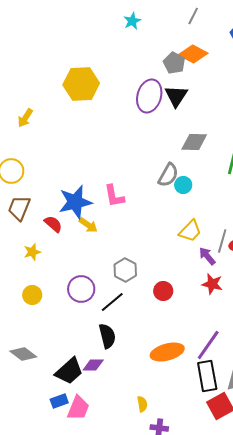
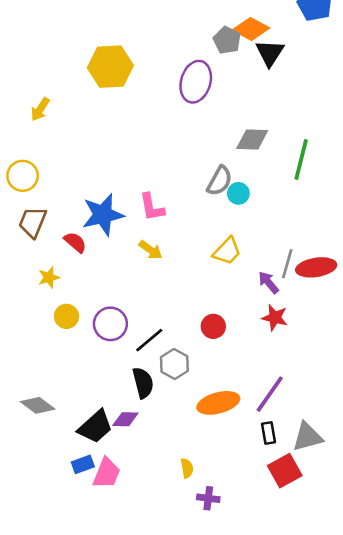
black triangle: (176, 96) -> (270, 53), moved
yellow arrow: (88, 225) -> (151, 250), moved
yellow trapezoid: (190, 231) -> (227, 251), moved
gray hexagon: (125, 270) -> (174, 364), moved
yellow circle: (32, 295) -> (66, 316), moved
black rectangle: (207, 376) -> (268, 433), size x0.6

